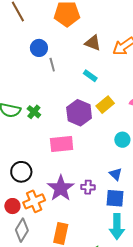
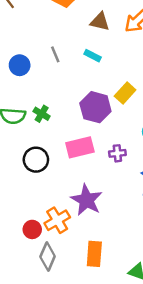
blue circle: (39, 48) -> (20, 65), moved
cyan rectangle: (90, 76) -> (93, 56), moved
black circle: (21, 172) -> (36, 160), moved
purple cross: (88, 187) -> (117, 153), moved

